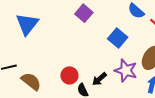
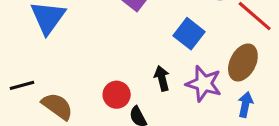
black arrow: (99, 79) -> (162, 78), moved, turned 119

